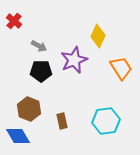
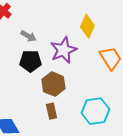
brown hexagon: (29, 109) -> (53, 84), moved

